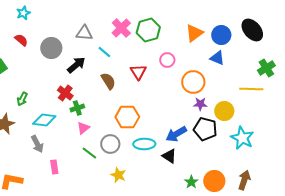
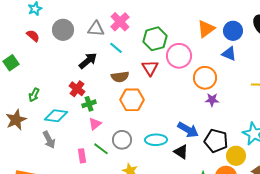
pink cross: (121, 28) -> (120, 22), moved
green hexagon: (148, 30) -> (155, 39), moved
gray circle: (51, 48) -> (63, 30), moved
pink circle: (167, 60) -> (179, 56), size x1.6
brown semicircle: (108, 81) -> (120, 77), turned 114
yellow circle: (224, 111) -> (236, 156), moved
orange hexagon: (127, 117) -> (132, 100), moved
black pentagon: (205, 129) -> (216, 141), moved
blue arrow: (176, 134) -> (188, 130), turned -120
pink rectangle: (54, 167) -> (82, 156), moved

